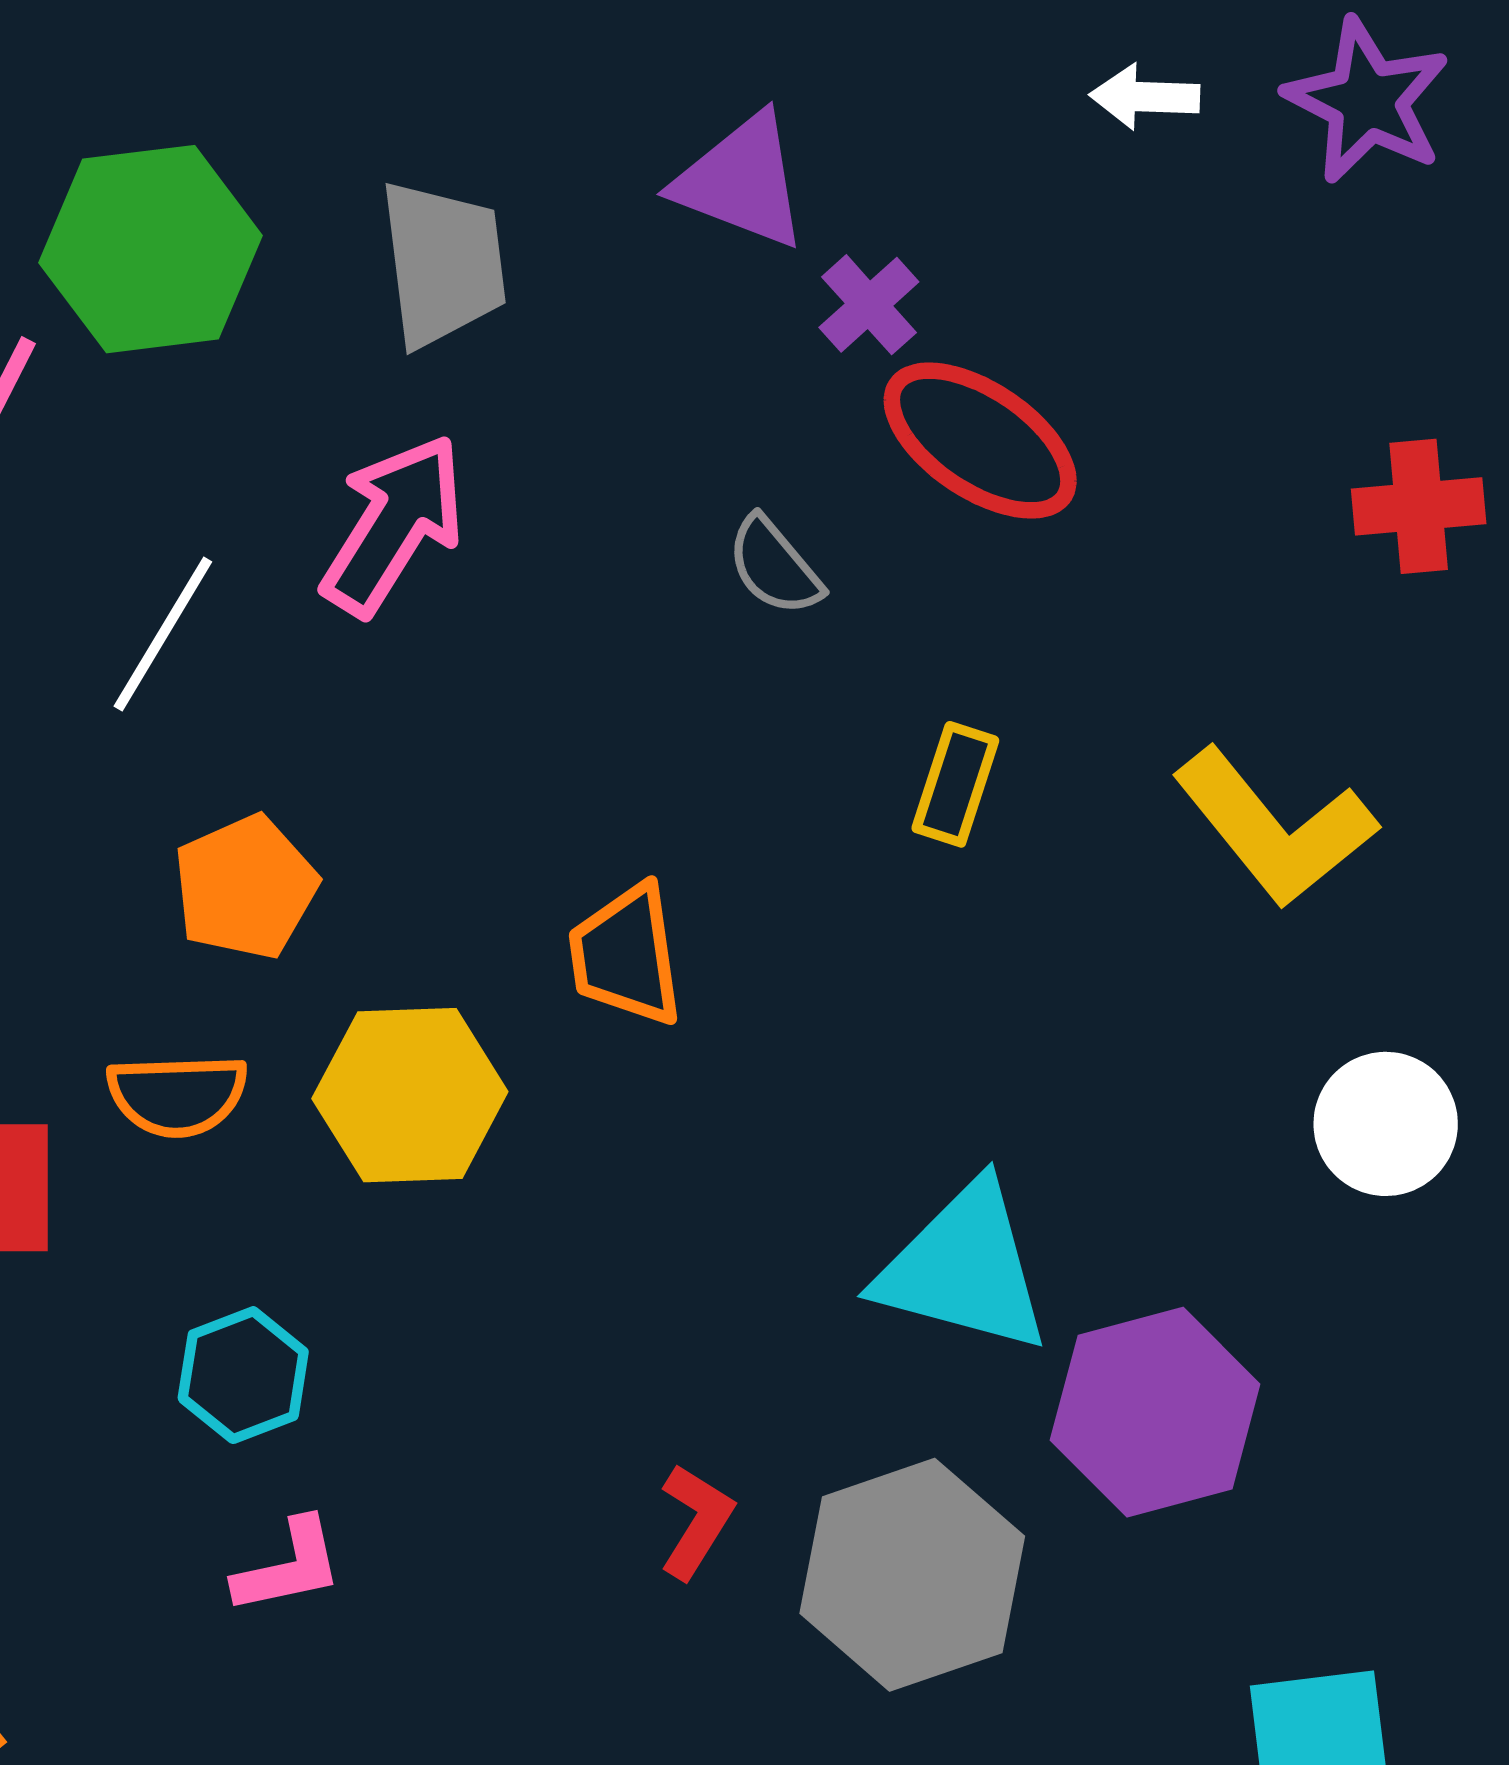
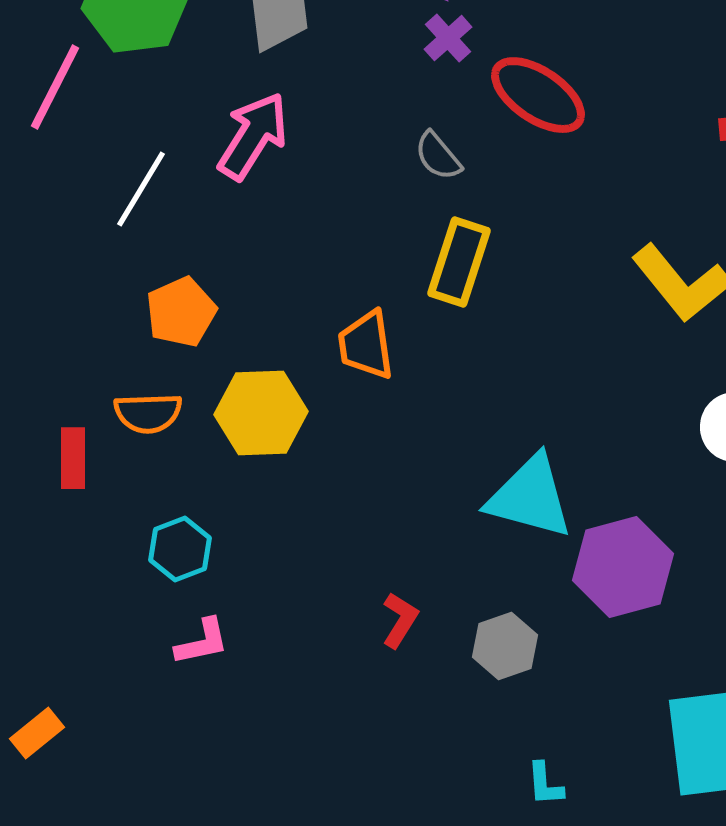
purple cross: (869, 305) -> (448, 38), moved
yellow rectangle: (955, 784) -> (459, 262), moved, size x1.5
gray hexagon: (912, 1575) -> (505, 646), size x0.6

